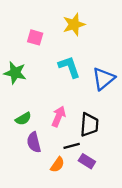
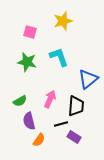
green star: (15, 73) -> (27, 62), moved
blue triangle: (103, 79) -> (88, 79), moved
orange semicircle: (57, 165) -> (39, 140), moved

